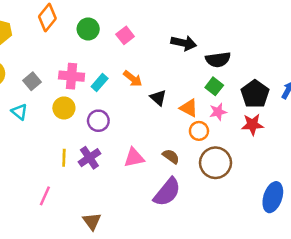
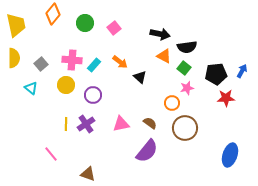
black pentagon: (255, 94) -> (216, 74), turned 30
orange triangle: (189, 108) -> (164, 56), moved
red star: (252, 125) -> (226, 98), moved
pink line: (45, 196) -> (51, 154), turned -63
brown triangle: (92, 221) -> (88, 174), turned -35

